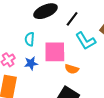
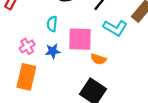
cyan L-shape: (86, 41) -> (115, 28), turned -30

